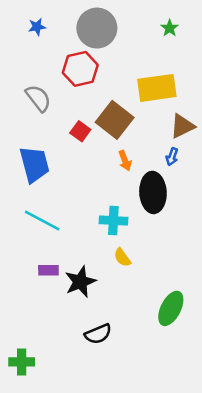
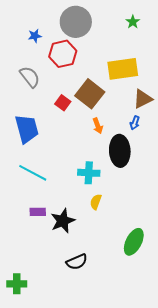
blue star: (37, 27) -> (35, 36), moved
yellow semicircle: (122, 257) -> (96, 202), turned 56

